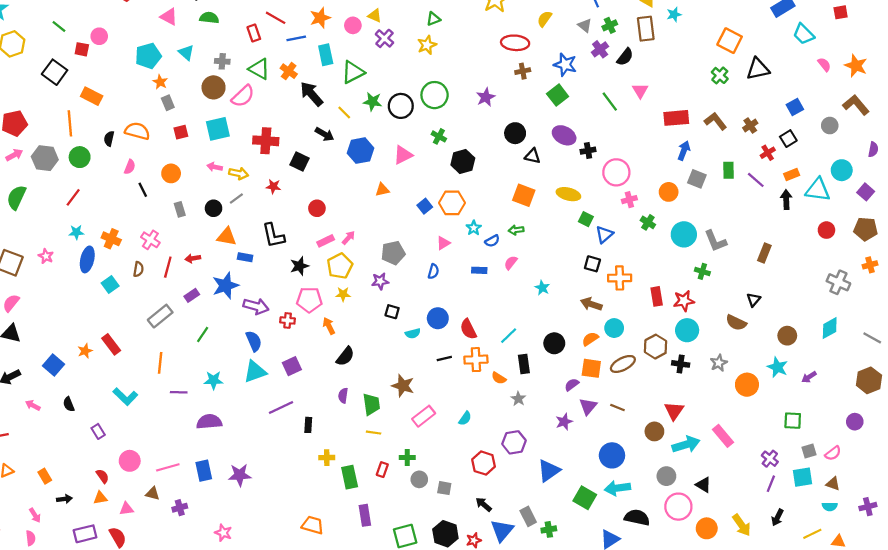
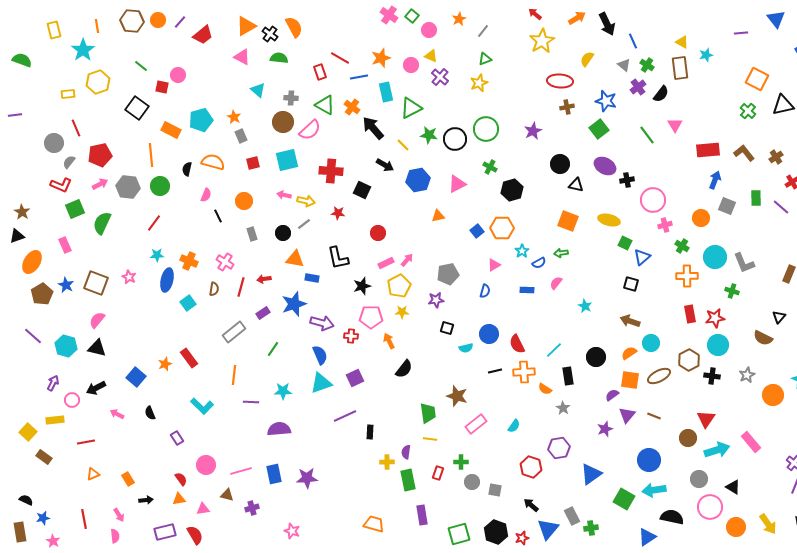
green cross: (610, 25) -> (647, 65), turned -32
cyan pentagon: (148, 56) -> (201, 120), moved
orange cross: (620, 278) -> (687, 276), moved
purple semicircle: (343, 396) -> (406, 452), moved

